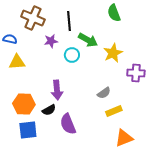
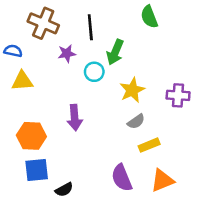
green arrow: (88, 40) -> (115, 52), turned 84
yellow star: (113, 53) -> (132, 90), moved
black semicircle: (49, 110) -> (64, 190), moved
purple semicircle: (68, 124) -> (122, 178), moved

